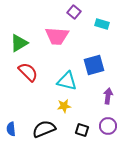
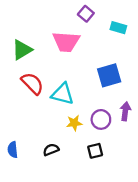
cyan triangle: (67, 81) -> (63, 94), moved
purple circle: (108, 126) -> (101, 119), moved
black semicircle: (44, 129) -> (51, 150), size x0.6
black square: (82, 130) -> (95, 151), turned -32

